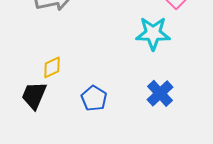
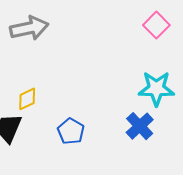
cyan star: (153, 33) -> (156, 89), moved

